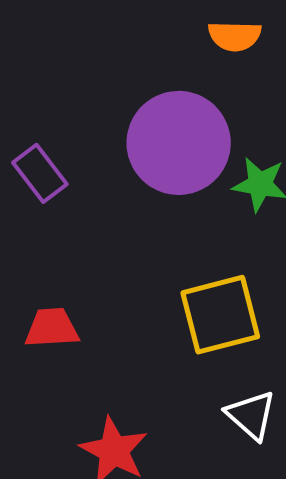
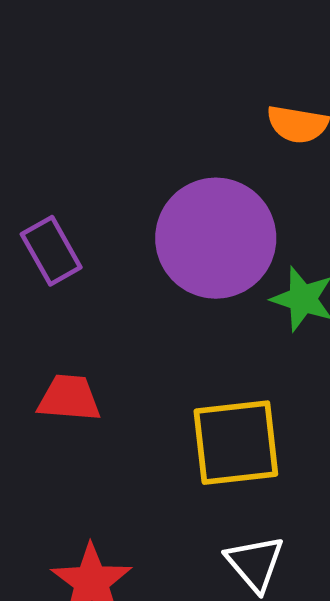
red trapezoid: (52, 328) -> (69, 398), moved

